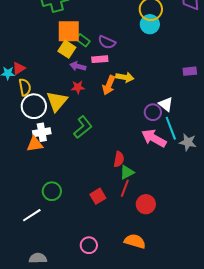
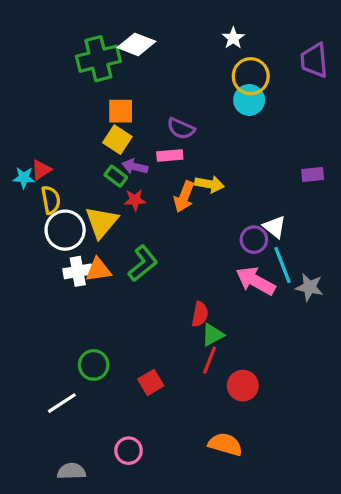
orange square: (69, 31) -> (121, 111), size x0.7
green rectangle: (83, 40) -> (116, 176), moved
orange triangle: (35, 144) -> (98, 270), moved
red square: (98, 196) -> (151, 382), moved
pink circle: (89, 245) -> (129, 451), moved

